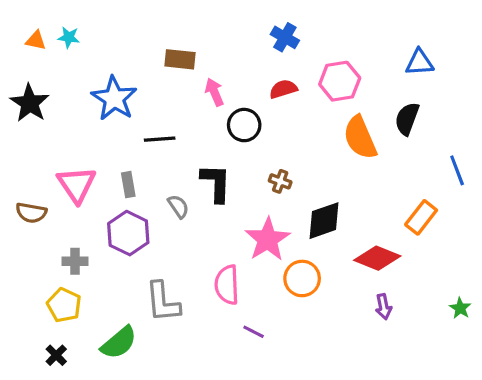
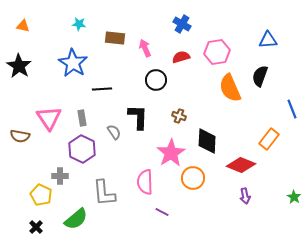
cyan star: (69, 37) -> (79, 24), moved
pink arrow: (214, 92) -> (145, 48), moved
black diamond: (324, 221) -> (207, 141), turned -68
gray cross: (75, 261) -> (60, 176), moved

